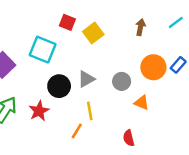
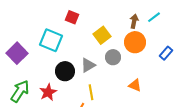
cyan line: (176, 22) -> (154, 17), moved
yellow square: (93, 33) -> (102, 35), moved
orange circle: (153, 67) -> (135, 42), moved
gray circle: (122, 81) -> (113, 57), moved

